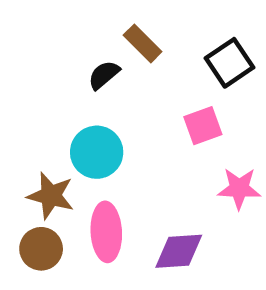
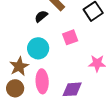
pink square: (203, 126) -> (70, 37), moved
brown star: (51, 196) -> (19, 66), turned 30

